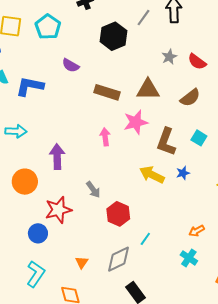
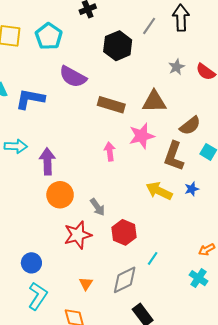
purple semicircle: (71, 65) -> (73, 77), size x1.5
brown semicircle: (190, 98) -> (190, 126), moved
purple arrow: (57, 157) -> (47, 161), moved
orange circle: (25, 182) -> (60, 195), moved
red star: (58, 210) -> (78, 235), moved
blue circle: (38, 233) -> (31, 263), moved

